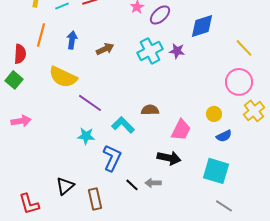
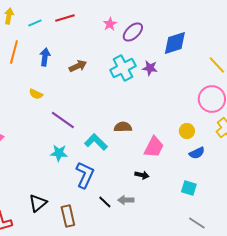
yellow semicircle: (63, 77) -> (36, 94), size x0.5
black arrow: (169, 158) -> (142, 175), size x0.6
cyan square: (216, 171) -> (189, 188), size x0.6

